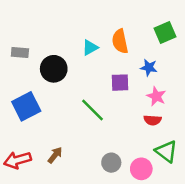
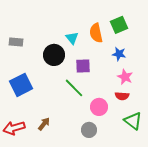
green square: (165, 33) -> (119, 25), moved
cyan triangle: (90, 48) -> (72, 38), turned -40
black circle: (54, 69) -> (54, 55), moved
purple square: (120, 83) -> (83, 66), moved
pink circle: (141, 169) -> (99, 107), moved

